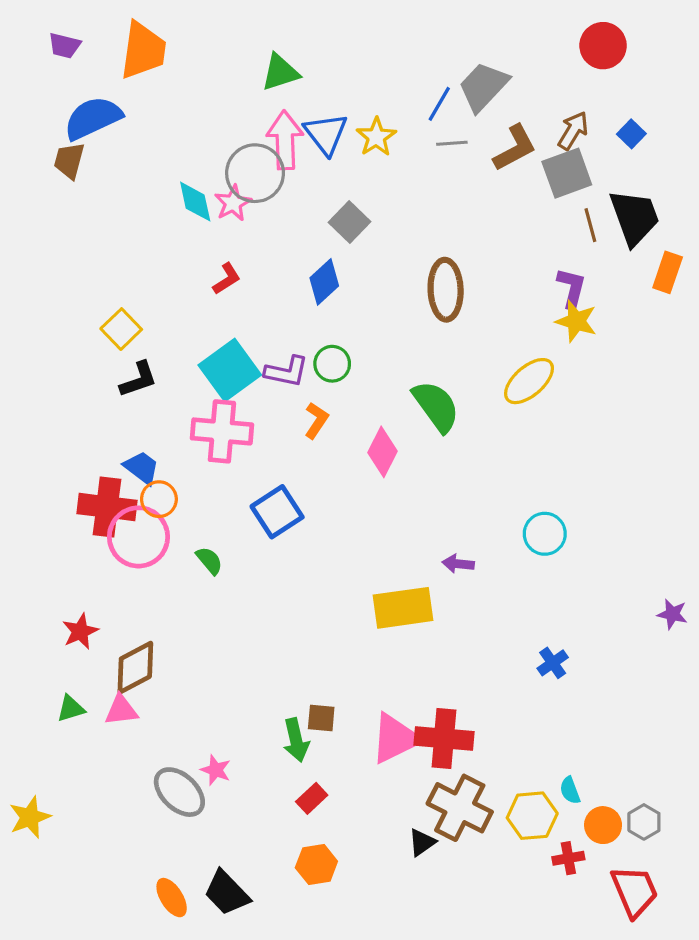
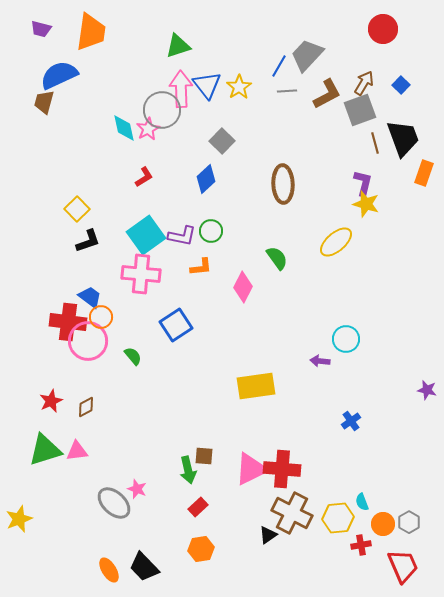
green semicircle: (436, 406) -> (277, 258), size x0.7
orange L-shape: (316, 420) -> (201, 267), turned 50
purple arrow: (458, 564) -> (320, 361), moved
brown diamond: (135, 668) -> (86, 407), moved, size x0.6
green triangle: (71, 709) -> (45, 450), size x1.8

